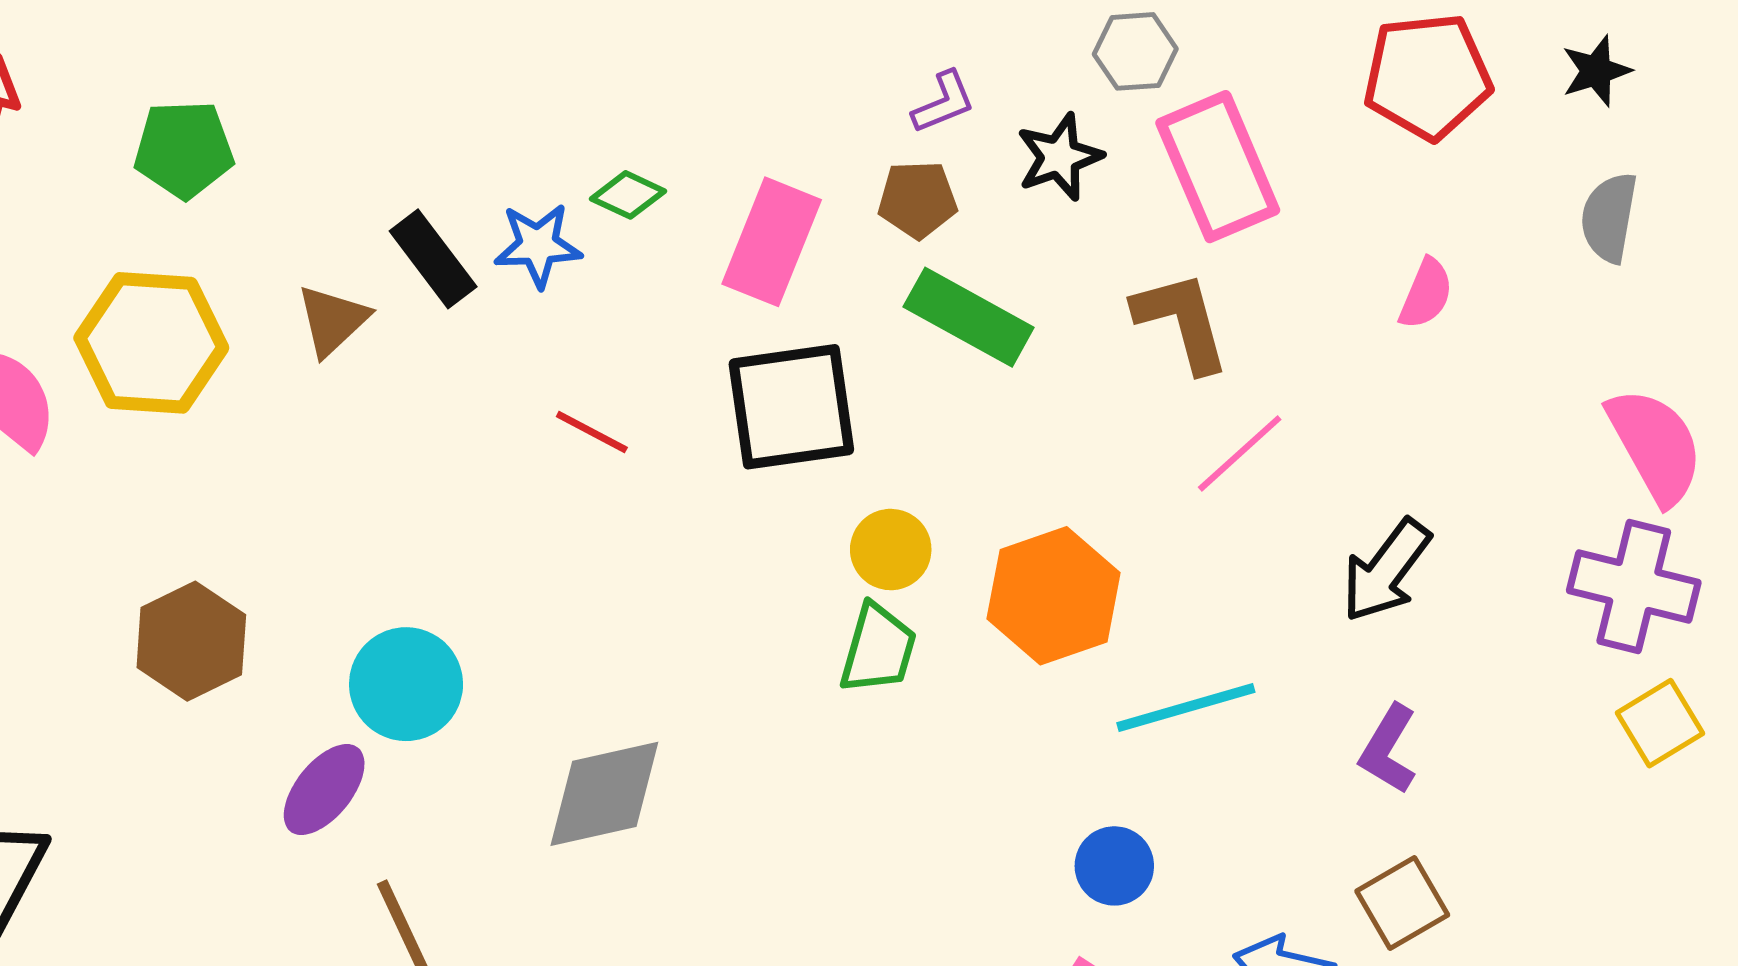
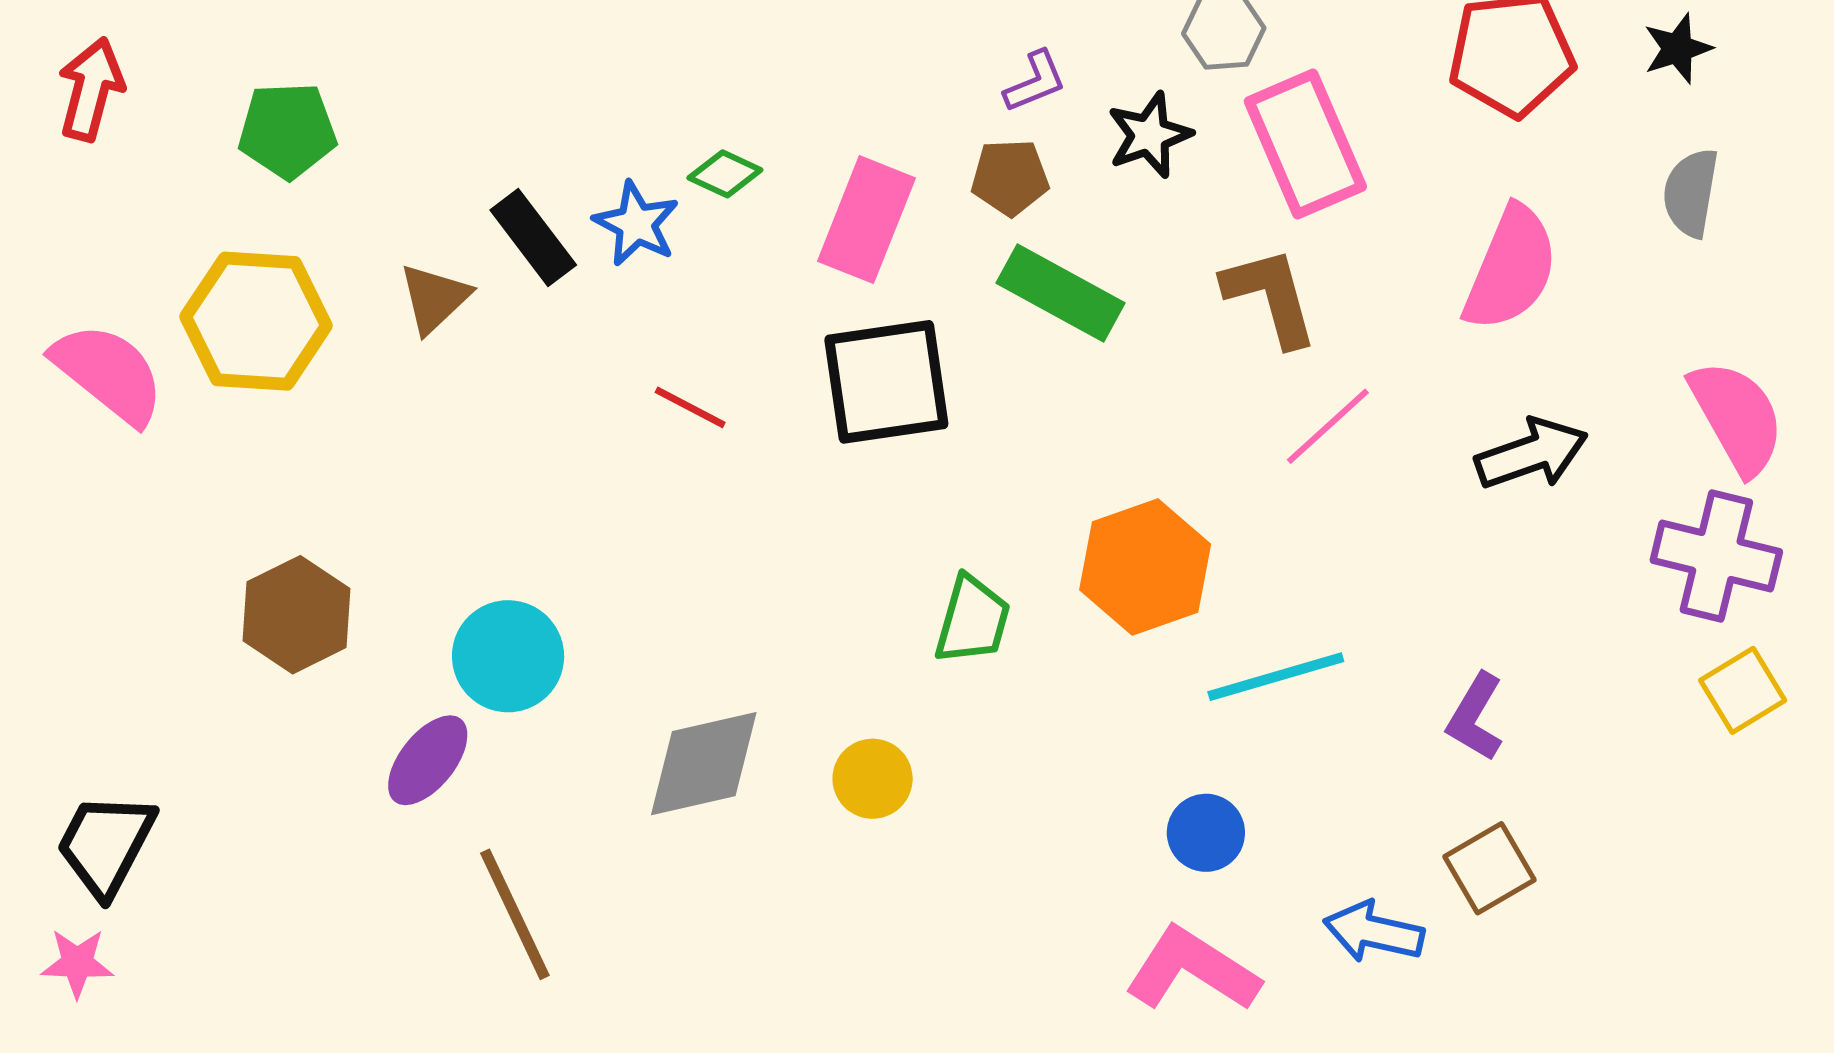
blue star: (538, 245) -> (636, 224), turned 30
pink semicircle: (1426, 294) -> (1511, 268), size x1.8
yellow circle: (891, 550) -> (873, 779), moved
black arrow: (1386, 570) -> (1532, 454), moved, turned -146

